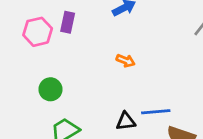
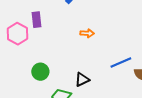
black triangle: (126, 121) -> (82, 80), moved

